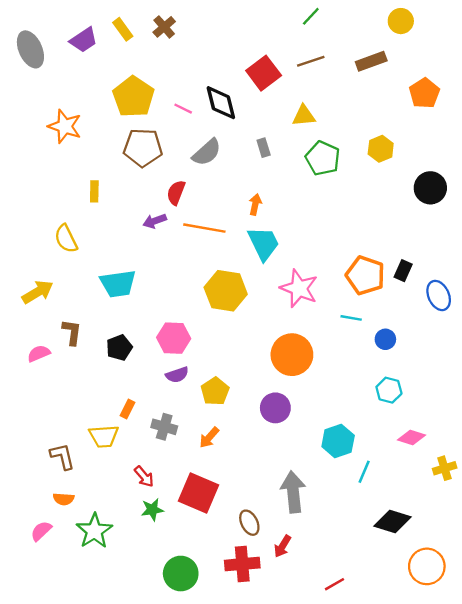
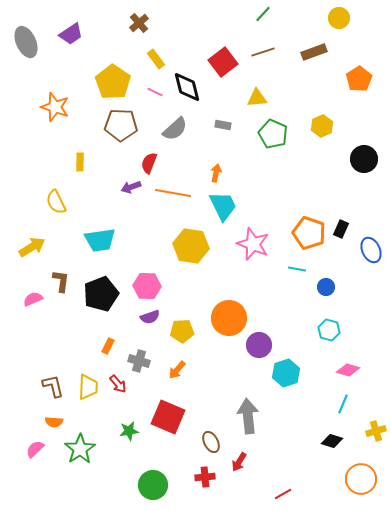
yellow rectangle: (123, 29) -> (156, 59), moved
gray rectangle: (264, 148) -> (223, 125), turned -63
black pentagon: (119, 348) -> (101, 294), size x1.6
orange circle: (292, 355) -> (229, 318), moved
yellow pentagon: (215, 391) -> (182, 331), turned 30
purple circle: (275, 408) -> (259, 345), moved
yellow trapezoid: (104, 436) -> (88, 387), moved, turned -84
yellow cross: (445, 468) -> (376, 431), moved
cyan line: (364, 472) -> (343, 404), moved
red arrow: (144, 477) -> (118, 384), moved
black diamond: (392, 521) -> (332, 441), size x0.7
red cross: (242, 564) -> (205, 477), size x0.7

